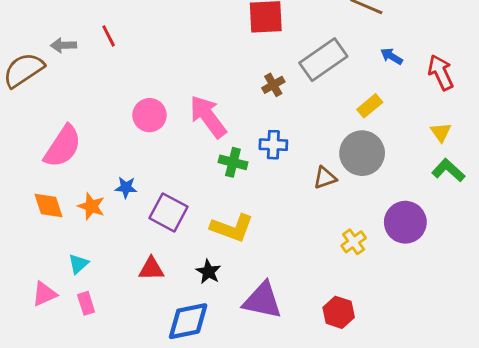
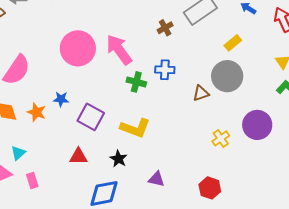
pink circle: (149, 115) -> (78, 48), size x1.5
cyan triangle: (78, 264) -> (18, 153), moved
purple triangle: (262, 300) -> (156, 179), size x0.6

